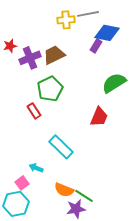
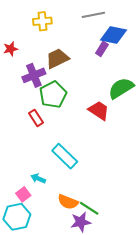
yellow cross: (66, 20) -> (42, 21), moved
purple cross: (30, 58) -> (34, 75), moved
red trapezoid: (99, 117) -> (99, 110), moved, turned -80

